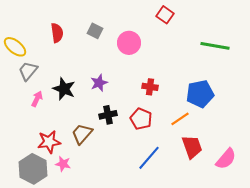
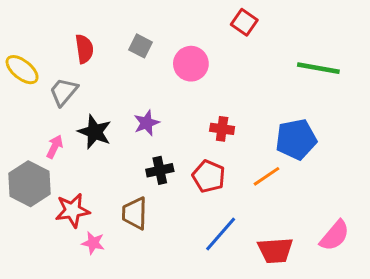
gray trapezoid: (28, 71) -> (64, 92), moved
brown trapezoid: (82, 134) -> (135, 213), moved, turned -40
red trapezoid: (192, 147) -> (275, 250), moved, turned 105
gray hexagon: (33, 169) -> (29, 184), moved

